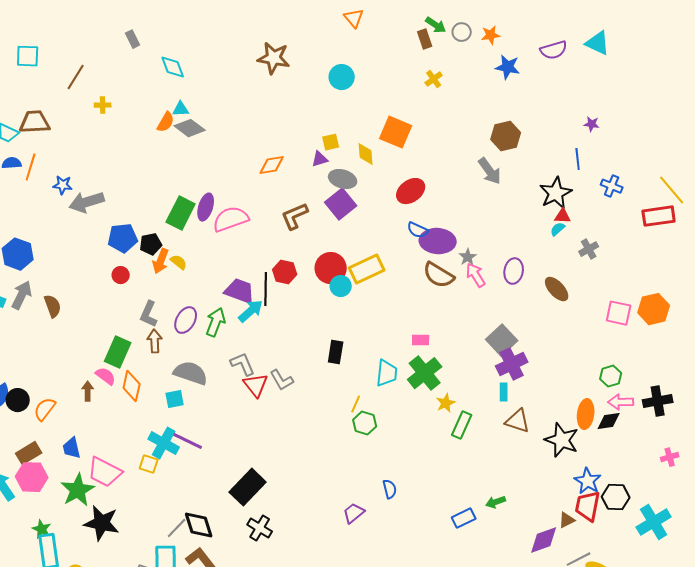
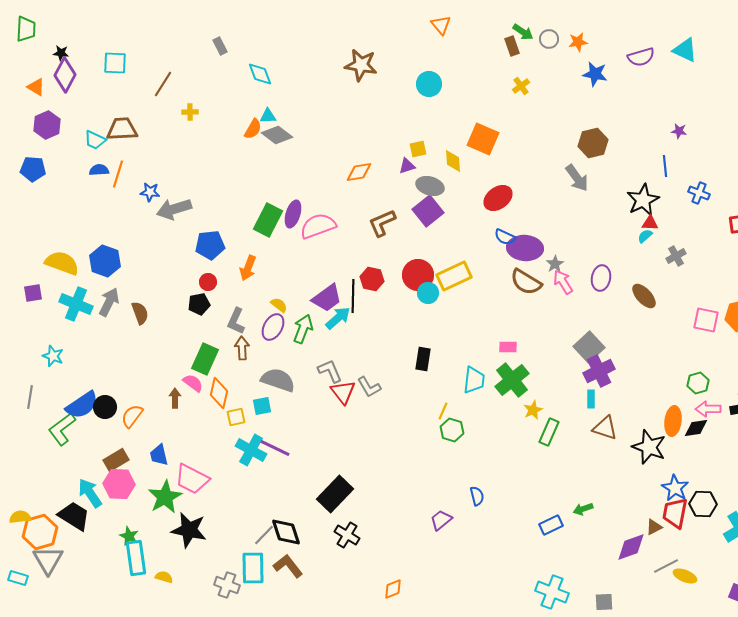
black pentagon: (151, 244) -> (199, 304), moved
yellow semicircle: (179, 262) -> (279, 305), moved
purple trapezoid: (240, 291) -> (327, 298), turned 124
yellow square: (149, 464) -> (236, 417), moved, turned -30

